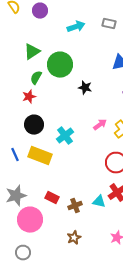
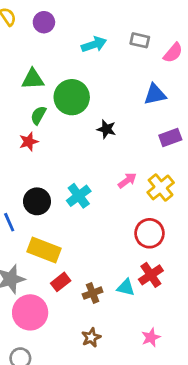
green triangle: (32, 52) -> (33, 79), turned 30
black circle: (34, 125) -> (37, 201), moved
yellow rectangle: (40, 156) -> (44, 250), moved
red rectangle: (52, 198) -> (61, 282), turned -64

